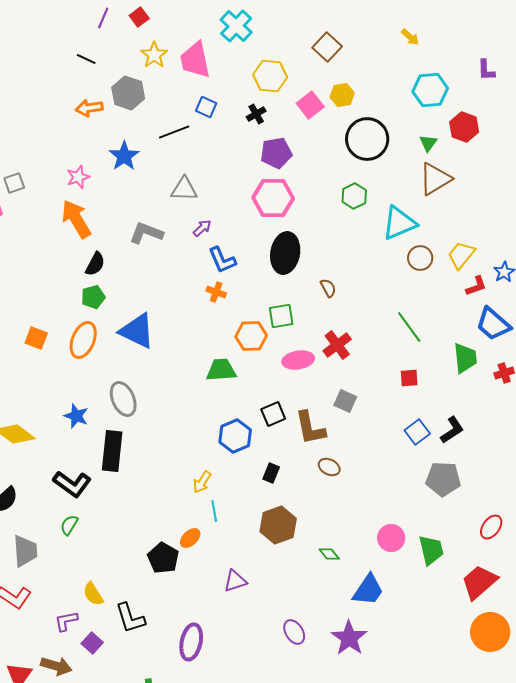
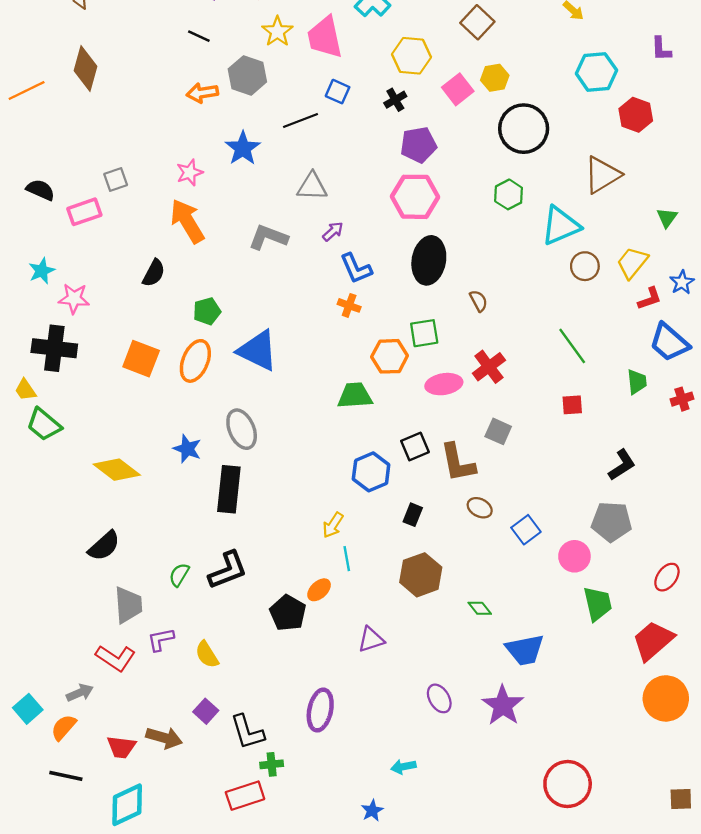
green triangle: (428, 143) -> (667, 218), moved
black semicircle: (95, 264) -> (154, 273), moved
orange square: (36, 338) -> (141, 359), size x1.4
green trapezoid: (465, 358) -> (637, 382), size x0.7
blue square: (417, 432) -> (526, 530), moved
black L-shape: (72, 484) -> (228, 570), moved, turned -57
pink circle: (391, 538) -> (574, 556), moved
blue trapezoid: (368, 590) -> (525, 650), turned 45
black L-shape: (130, 618) -> (247, 732), moved
purple L-shape: (66, 621) -> (161, 640), moved

